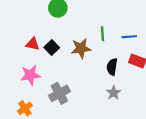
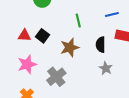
green line: (102, 34) -> (78, 21), moved
brown star: (81, 48) -> (70, 47), moved

